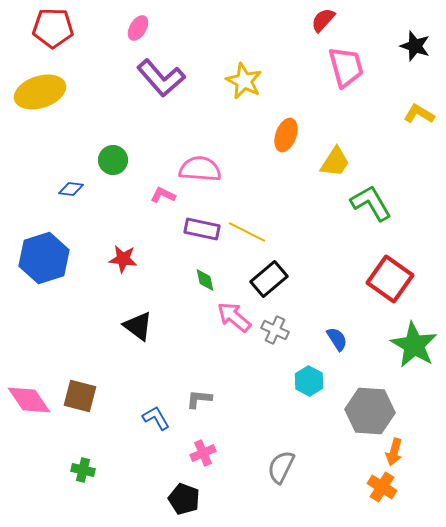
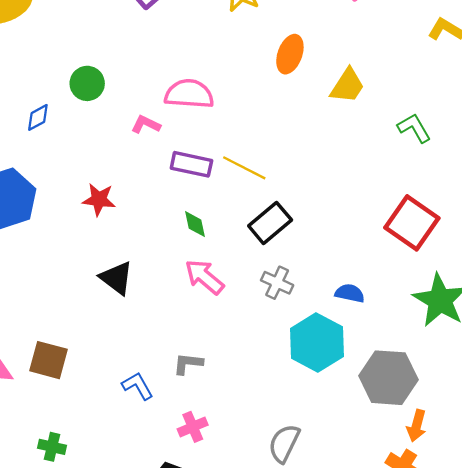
blue diamond: (71, 189) -> (38, 117), turned -35
green L-shape: (371, 203) -> (414, 128), moved, size x0.7
pink arrow: (234, 317) -> (204, 277), moved
blue semicircle: (337, 339) -> (350, 293), turned -45
cyan hexagon: (309, 381) -> (317, 342), size x1.6

